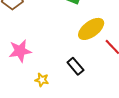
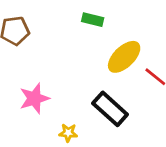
black rectangle: (75, 66) -> (110, 109), size x1.5

